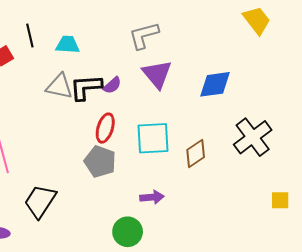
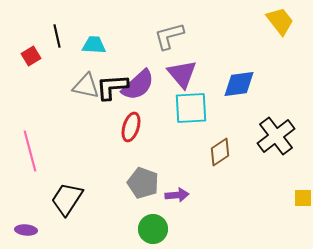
purple semicircle: (112, 85) -> (138, 85), size x1.8
cyan square: (153, 138) -> (191, 108), moved
gray pentagon: (100, 162) -> (143, 183), moved

